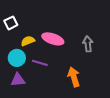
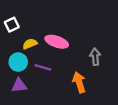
gray arrow: (88, 44) -> (95, 57), moved

